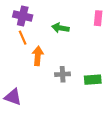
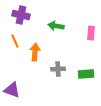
pink rectangle: (98, 18) -> (91, 33), moved
orange line: (23, 38) -> (15, 41), moved

